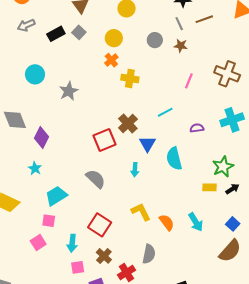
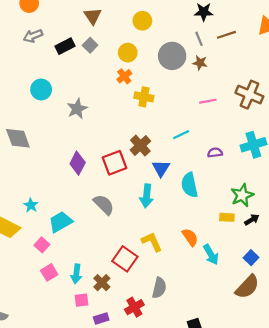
gray circle: (155, 40) -> (172, 56), size x1.6
pink line: (189, 81) -> (208, 101), turned 56
purple diamond: (42, 138) -> (78, 163), moved
cyan star: (35, 168) -> (31, 205), moved
cyan arrow: (135, 170) -> (147, 196), size x1.5
pink square: (49, 221) -> (42, 245), moved, turned 32
orange semicircle: (167, 222) -> (190, 237), moved
red square: (100, 225) -> (125, 259), moved
pink square: (38, 242) -> (49, 272), moved
brown cross: (104, 256) -> (102, 283), moved

